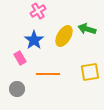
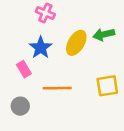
pink cross: (38, 11) -> (45, 13), turned -35
green arrow: (87, 29) -> (104, 34), turned -30

